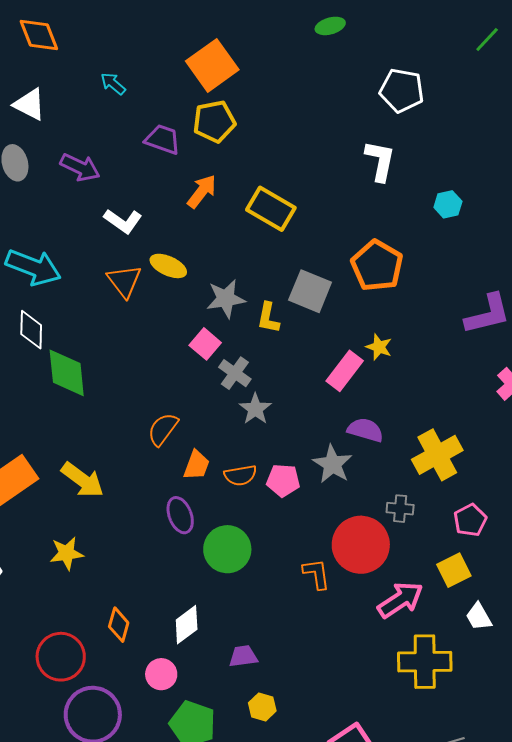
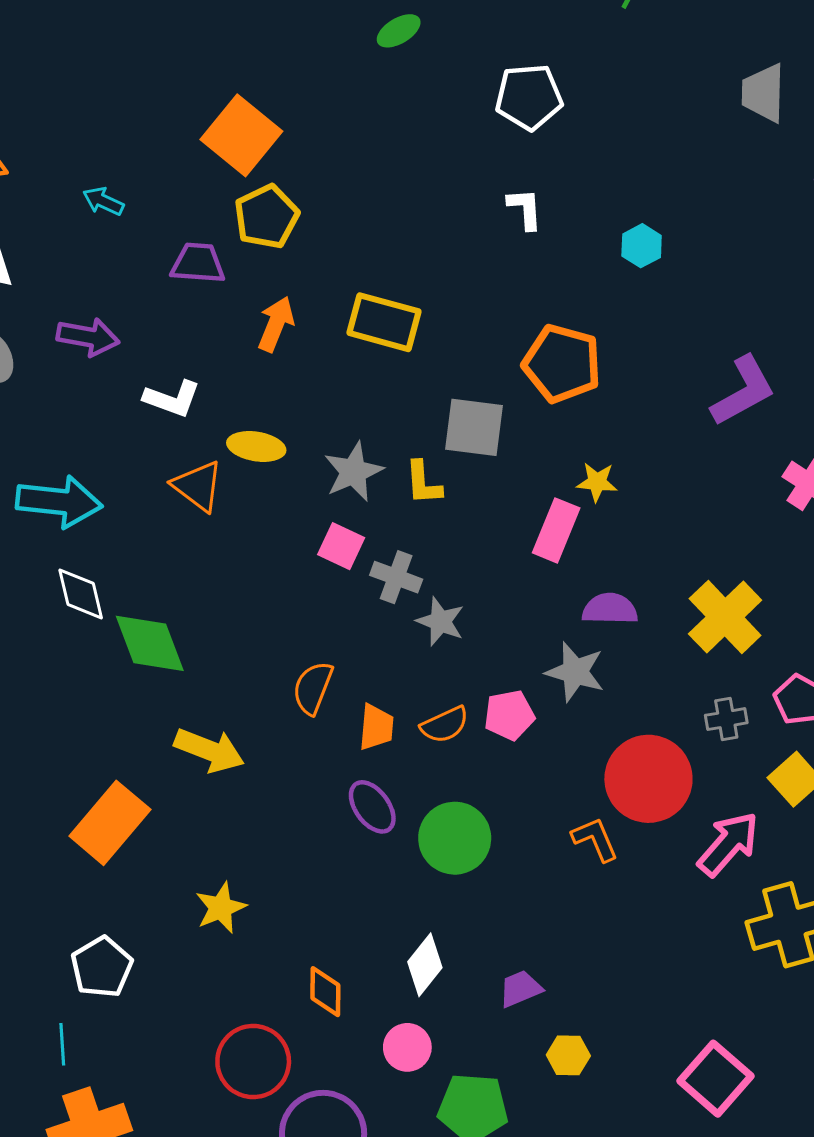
white L-shape: (380, 161) -> (525, 209), size x0.7
yellow arrow: (83, 480) -> (209, 750), moved
gray cross: (400, 509) -> (726, 719), moved

